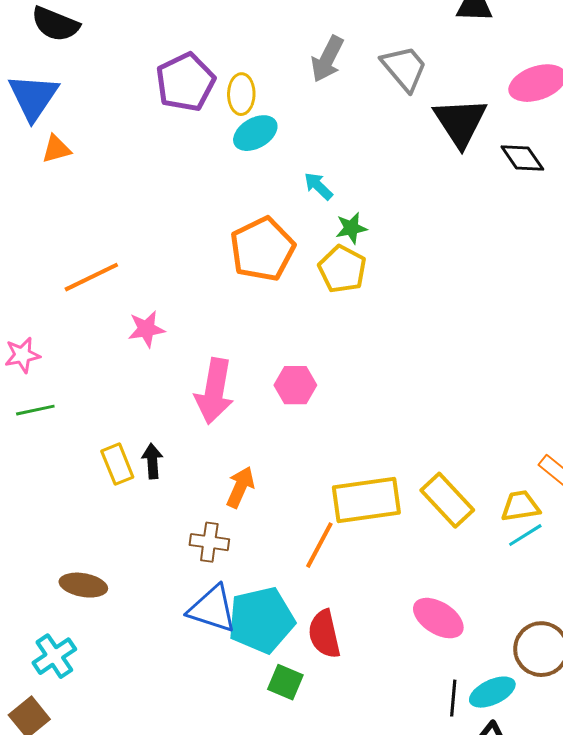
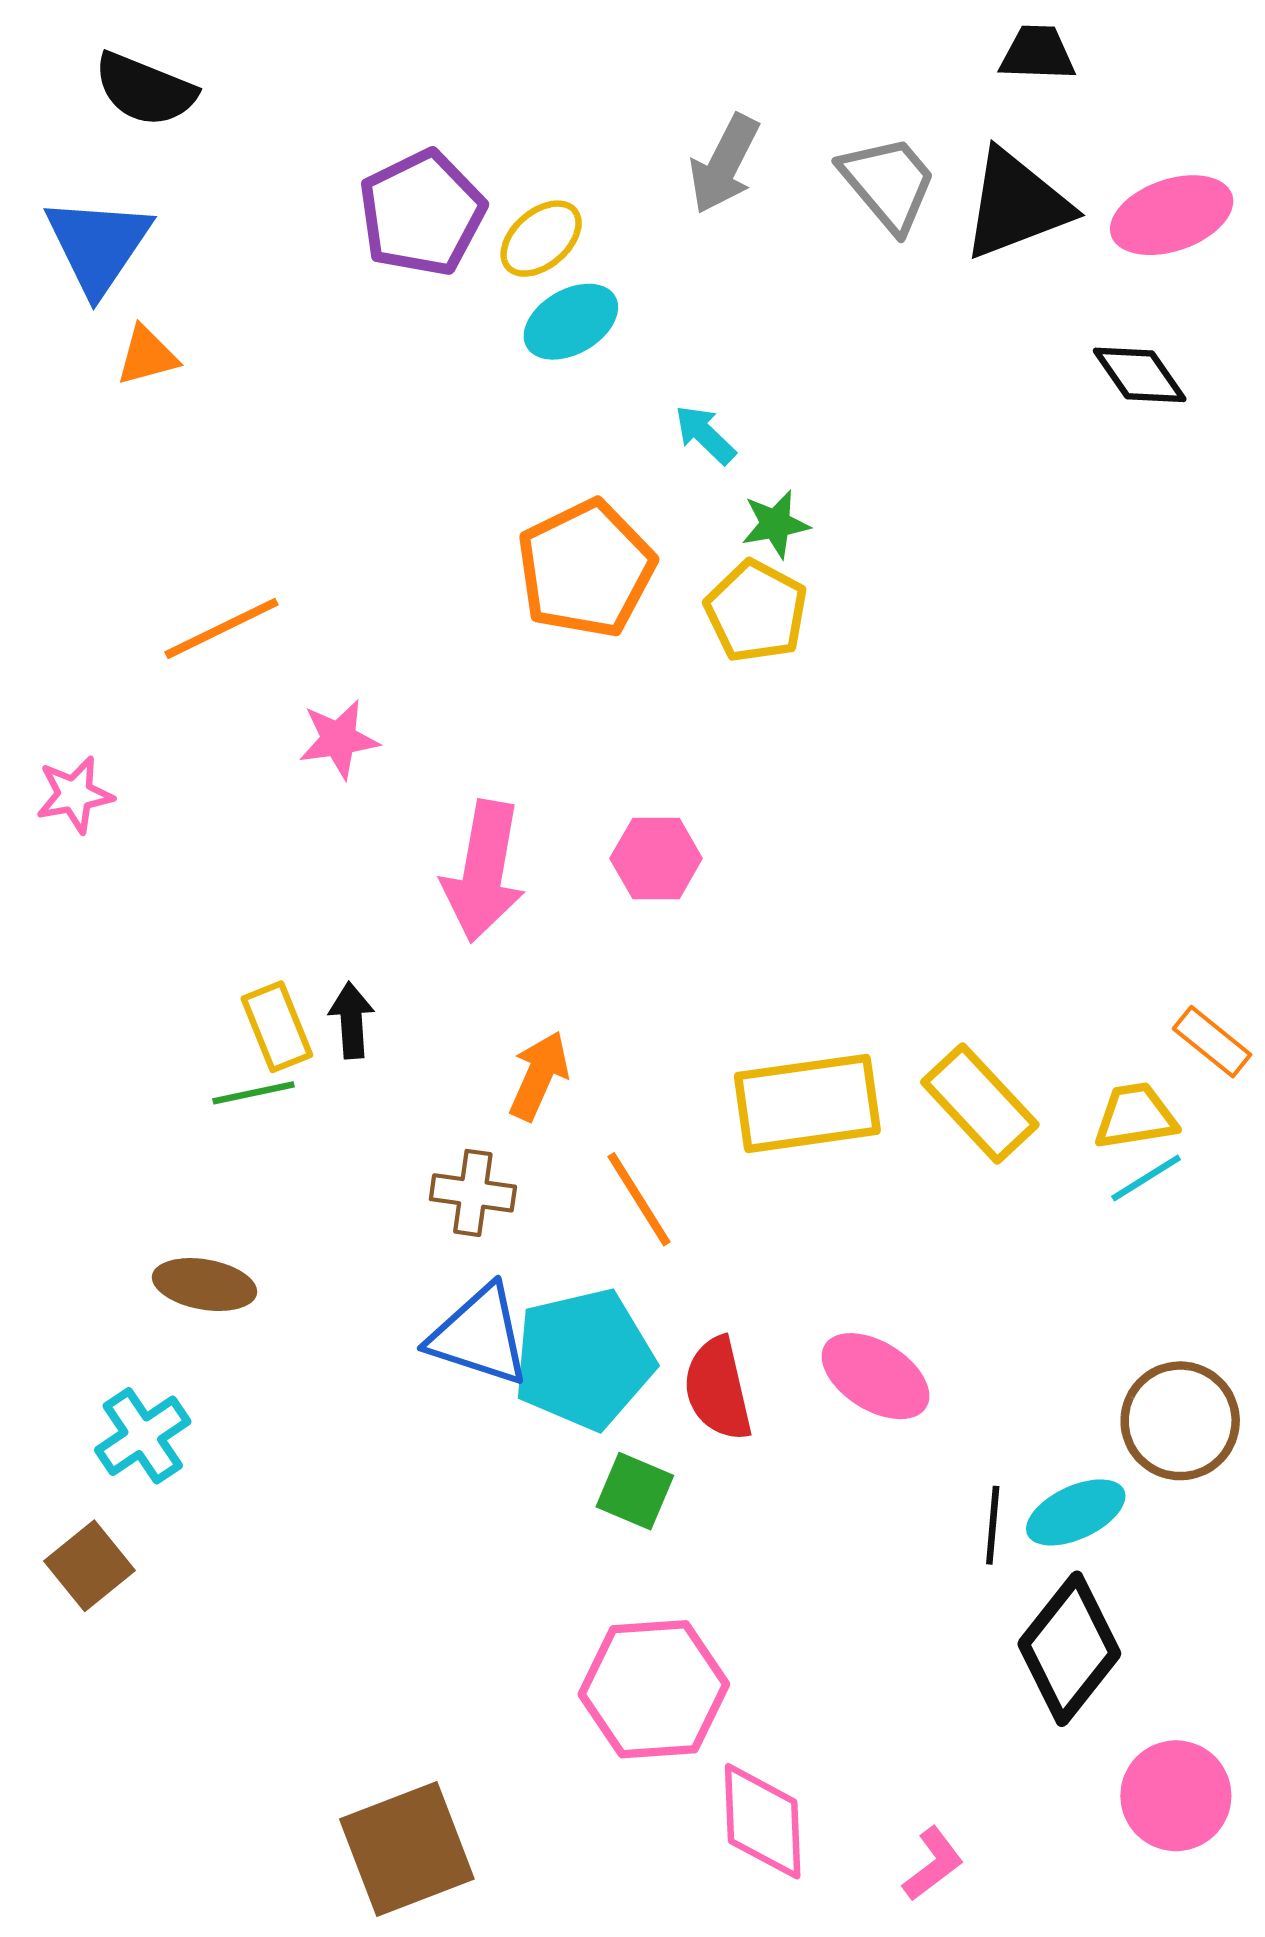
yellow ellipse: (241, 94) -> (541, 239), turned 48
black triangle: (460, 122) -> (1016, 205), moved, turned 42
green line: (35, 410) -> (253, 1093), moved
orange line: (319, 545) -> (639, 1199), moved, turned -60
pink ellipse: (438, 618) -> (876, 1376), moved

